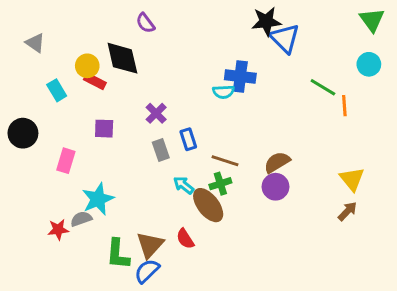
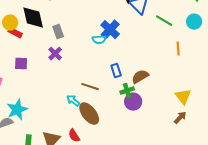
blue cross: (240, 77) -> (110, 30), turned 36
green line: (323, 87) -> (164, 21), moved
blue rectangle: (188, 139) -> (116, 71), moved
gray rectangle: (161, 150) -> (58, 32), moved
brown line: (225, 161) -> (90, 87), moved
brown semicircle: (277, 162) -> (140, 77), moved
green cross: (220, 184) -> (127, 91), moved

